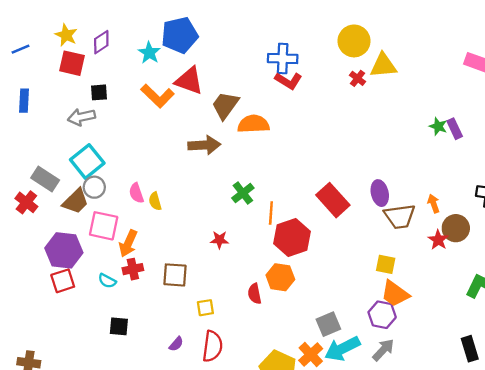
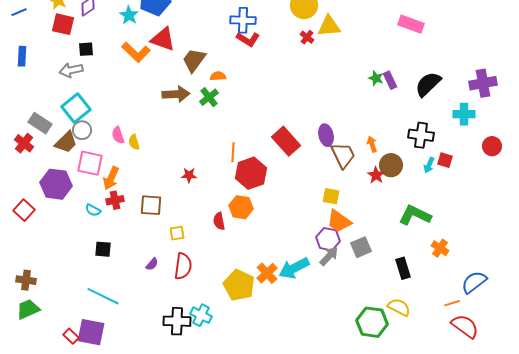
orange semicircle: (253, 124) -> (218, 76), size x0.6
green cross: (243, 193) -> (209, 97), moved
brown trapezoid: (400, 216) -> (343, 155), turned -108
red square: (63, 281) -> (24, 210), moved, turned -30
gray square: (328, 324) -> (361, 247), moved
gray arrow: (383, 350) -> (329, 256), moved

